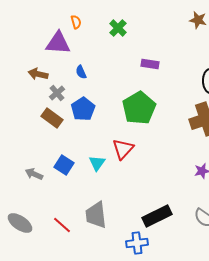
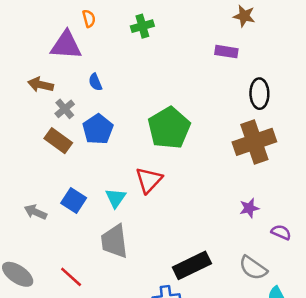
green cross: (118, 28) -> (142, 26), turned 30
purple rectangle: (150, 64) -> (226, 52), moved
gray trapezoid: (96, 215) -> (114, 241), moved

